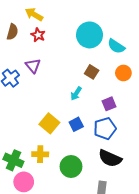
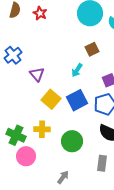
purple triangle: (33, 66) -> (37, 74), moved
brown square: (92, 72) -> (92, 49), turned 32
blue square: (76, 124) -> (77, 100), size x1.5

